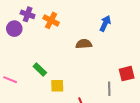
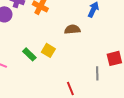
yellow square: (57, 86) -> (48, 50), moved, turned 32

